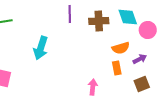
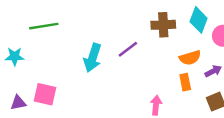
purple line: (70, 14) -> (128, 49), moved, turned 54
cyan diamond: (128, 17) -> (199, 20), turned 40

